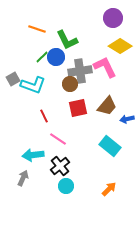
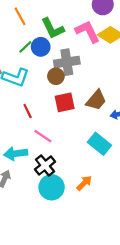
orange line: (37, 29) -> (20, 16), turned 42
pink L-shape: (105, 67) -> (87, 32), moved
cyan circle: (66, 186) -> (52, 187), size x1.5
orange arrow: (109, 189) -> (84, 183), moved

